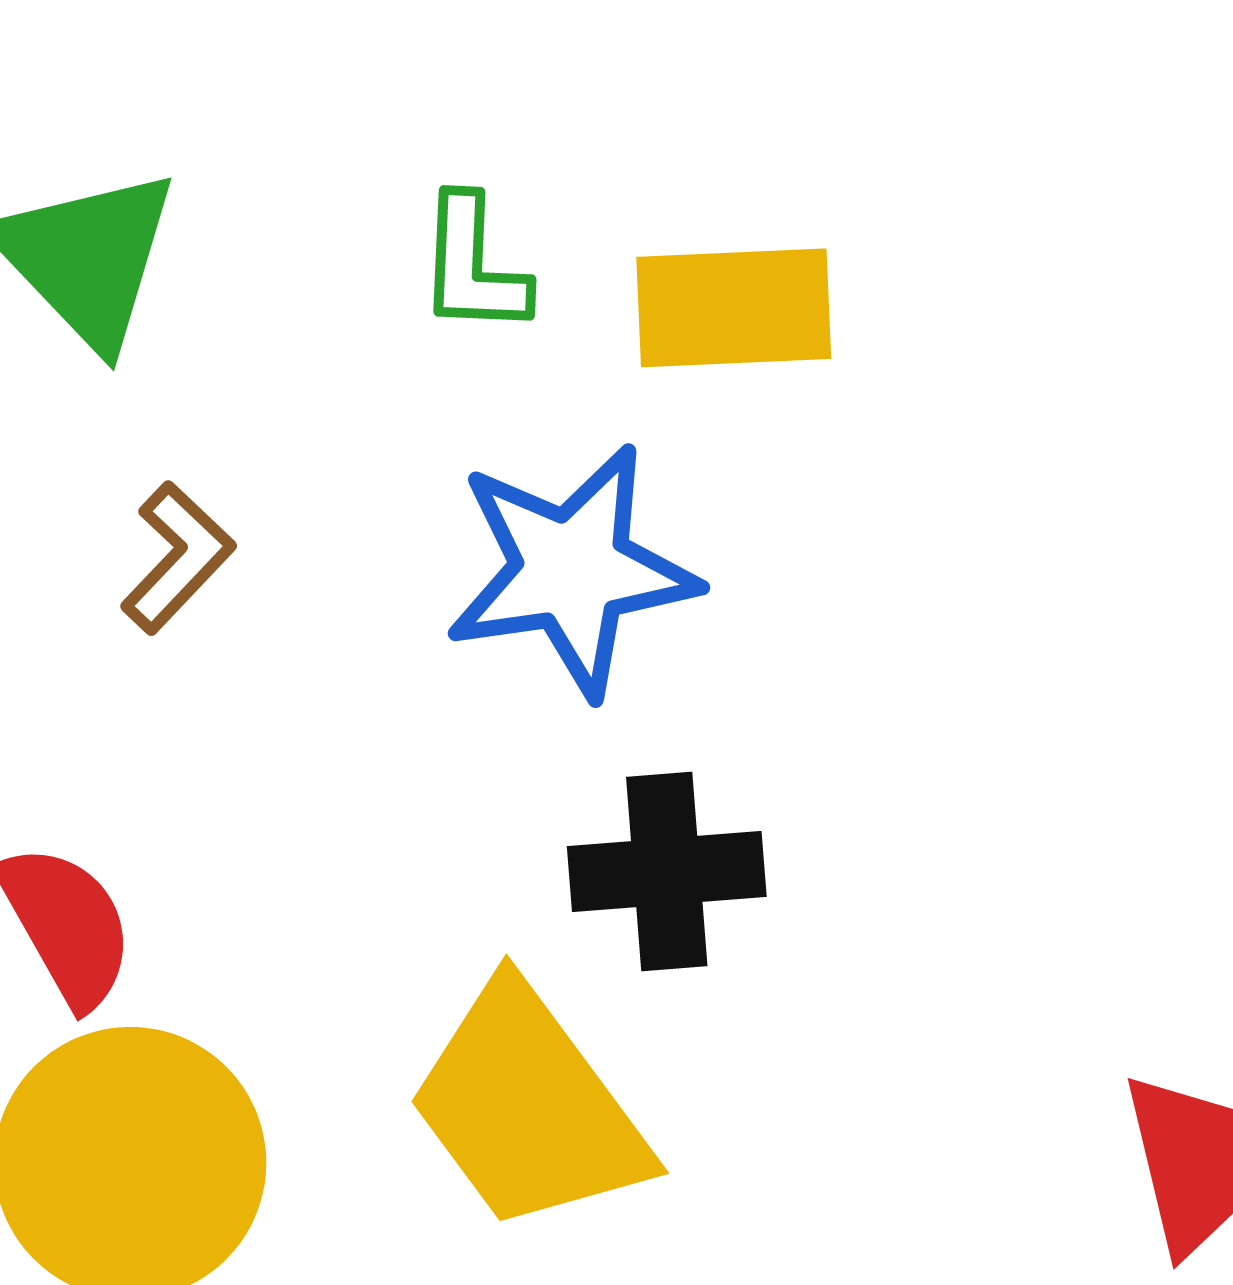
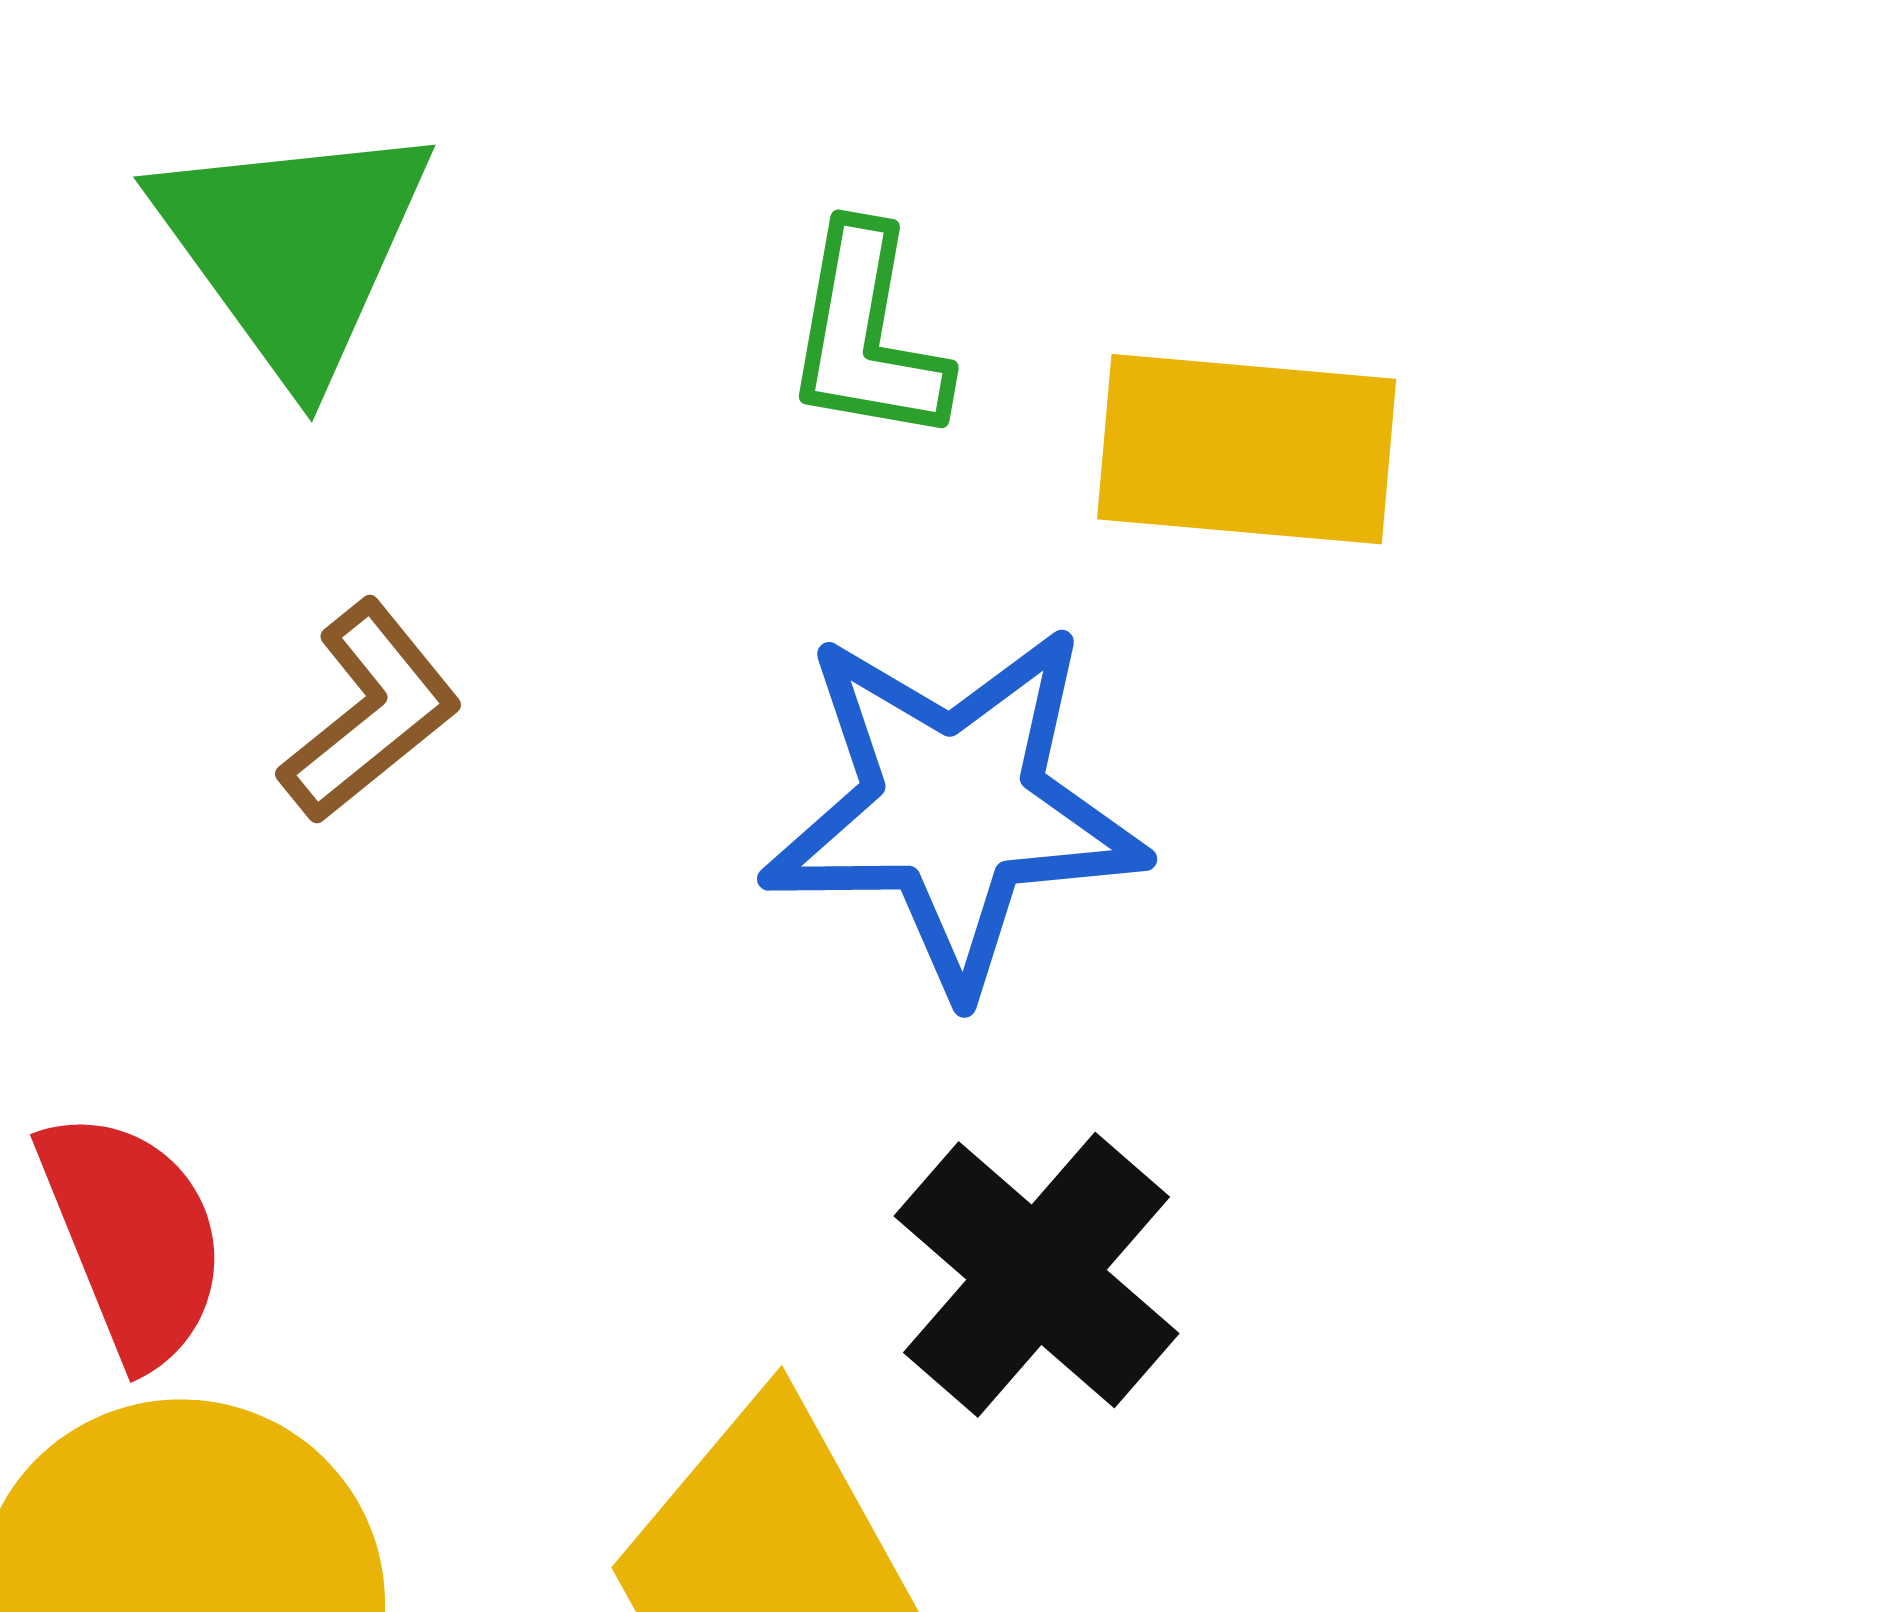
black cross: (667, 871) -> (1036, 1275), turned 38

